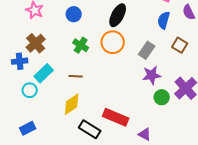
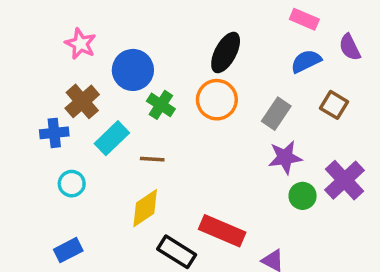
blue circle: (74, 14) -> (133, 70), moved, size x1.5
blue semicircle: (164, 20) -> (306, 61), turned 48
cyan rectangle: (44, 73) -> (112, 138), moved

